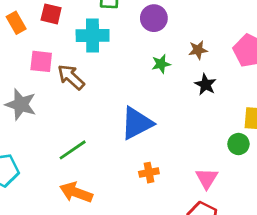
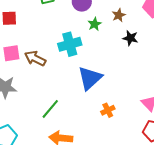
cyan cross: (93, 36) -> (70, 44), moved
green star: (161, 64) -> (95, 24), moved

